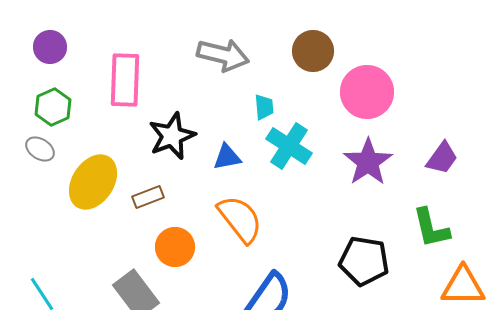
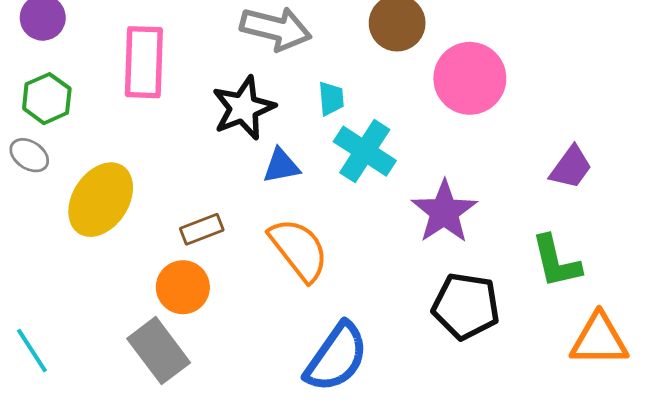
black star: (172, 136) -> (243, 108), moved
purple star: (368, 162) -> (444, 212), moved
brown rectangle: (148, 197) -> (202, 229), moved
orange circle: (175, 247) -> (183, 287), moved

